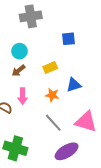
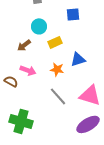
cyan circle: (19, 51) -> (39, 26), moved
pink arrow: (23, 96) -> (28, 70), turned -70
purple ellipse: (67, 151) -> (88, 124), moved

